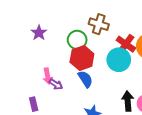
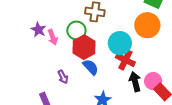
red cross: (126, 44) -> (125, 60), moved
pink arrow: (48, 76) -> (53, 37), moved
purple arrow: (56, 84) -> (63, 77), turned 40

